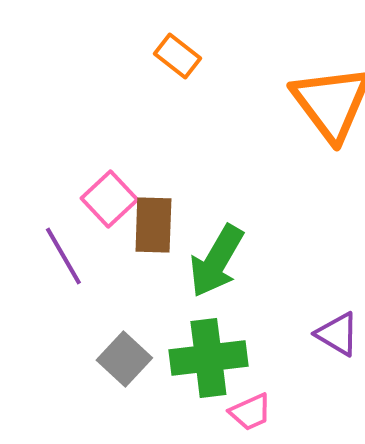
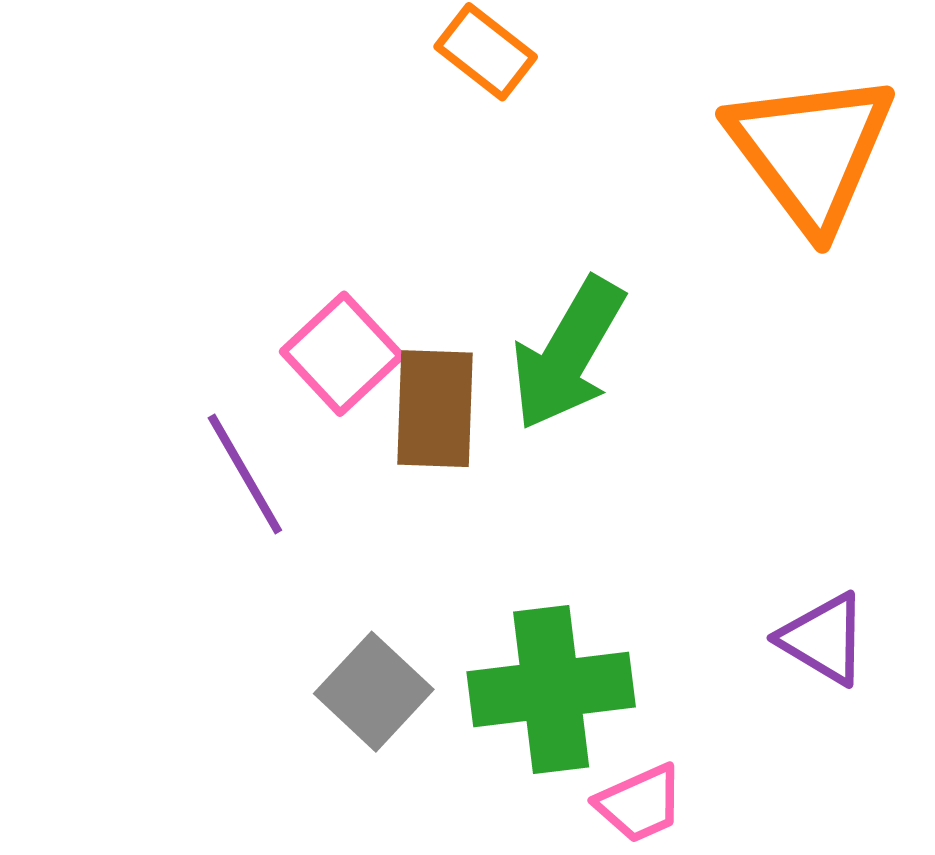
green arrow: (216, 261) -> (568, 354), moved

